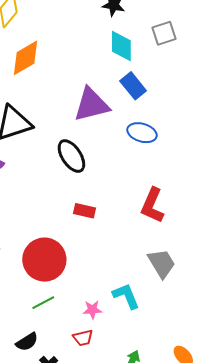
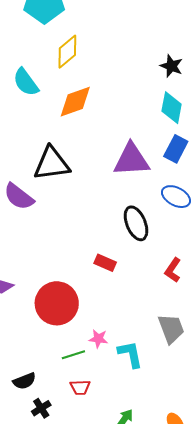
blue rectangle: (133, 86) -> (176, 149), turned 56
black ellipse: (71, 156) -> (136, 223), moved
red L-shape: (152, 205) -> (173, 270), size x0.7
green line: (43, 303) -> (73, 355), moved
pink star: (92, 310) -> (98, 339), moved

